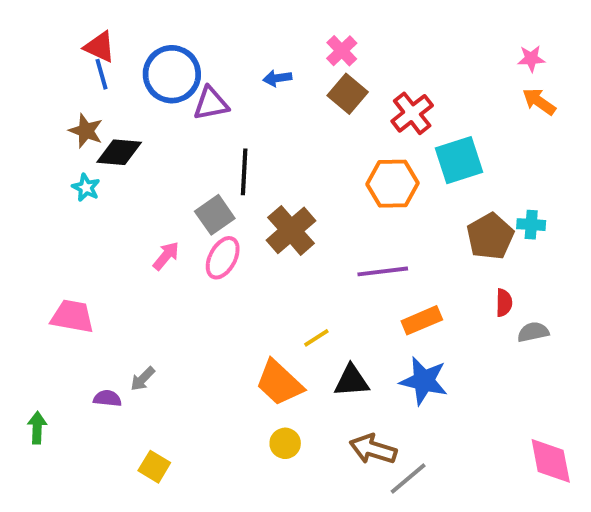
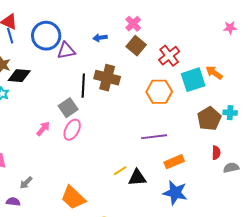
orange arrow: (539, 102) -> (214, 73), moved
brown cross: (291, 230) -> (107, 78), moved, turned -35
gray arrow: (143, 379) -> (26, 183), moved
black triangle: (352, 381) -> (137, 178), moved
orange trapezoid: (279, 383) -> (73, 198), moved

